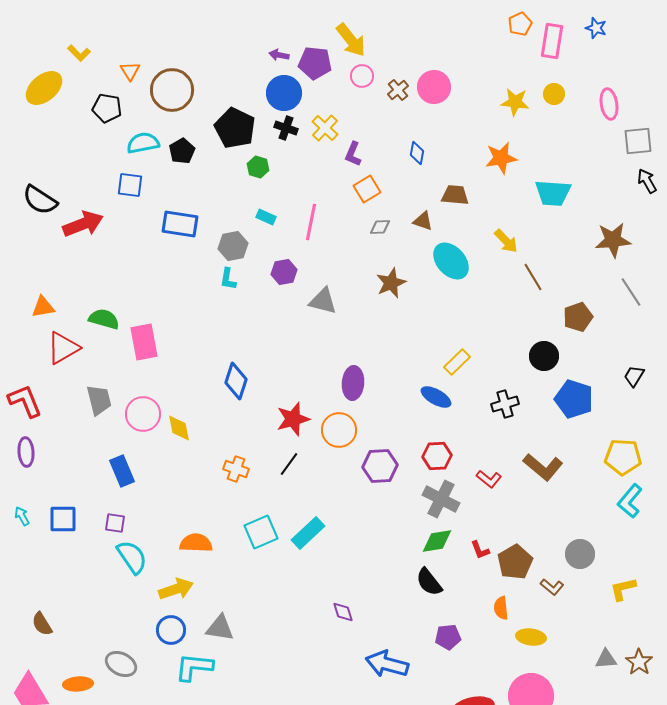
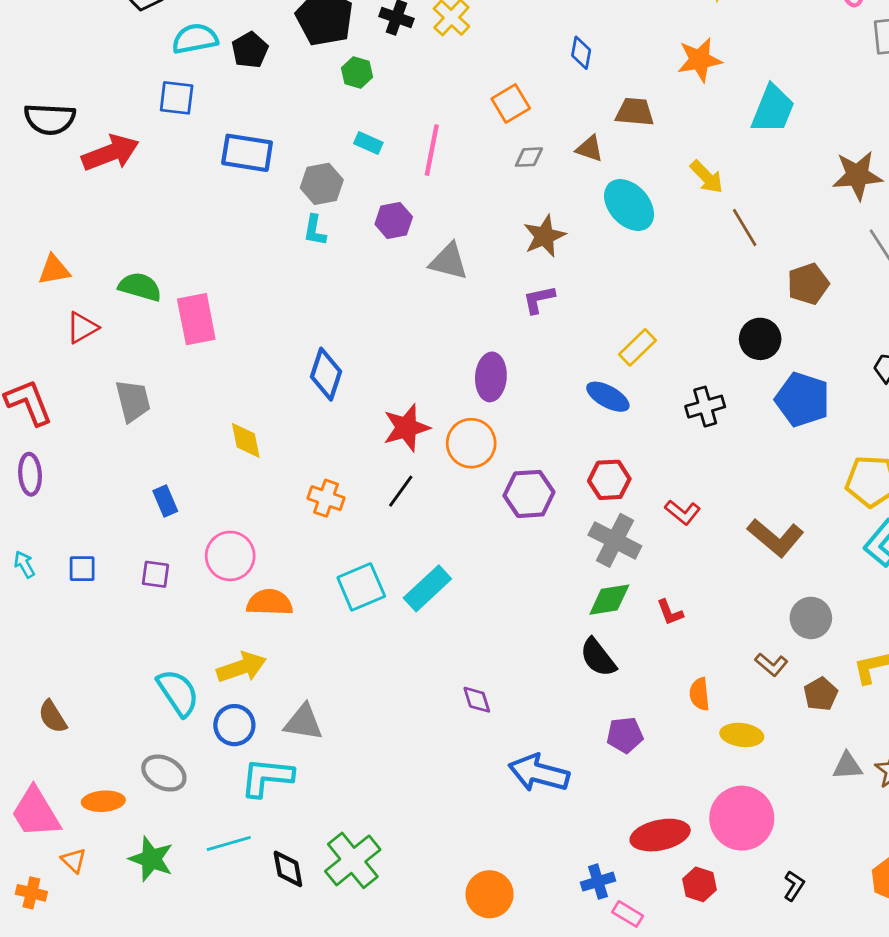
purple L-shape: (353, 154) -> (539, 299), moved, turned 55
cyan trapezoid: (553, 193) -> (773, 109), turned -72
black semicircle: (40, 200) -> (50, 119), turned -30
red triangle: (63, 348) -> (82, 328), size x0.7
pink circle: (143, 414) -> (230, 556), moved
brown L-shape: (543, 467) -> (776, 538), moved
blue rectangle: (122, 471) -> (165, 501), size x0.7
blue square: (63, 519) -> (82, 569), size x0.7
cyan semicircle: (132, 557) -> (178, 693), moved
brown pentagon: (515, 562) -> (821, 694), moved, size x0.7

